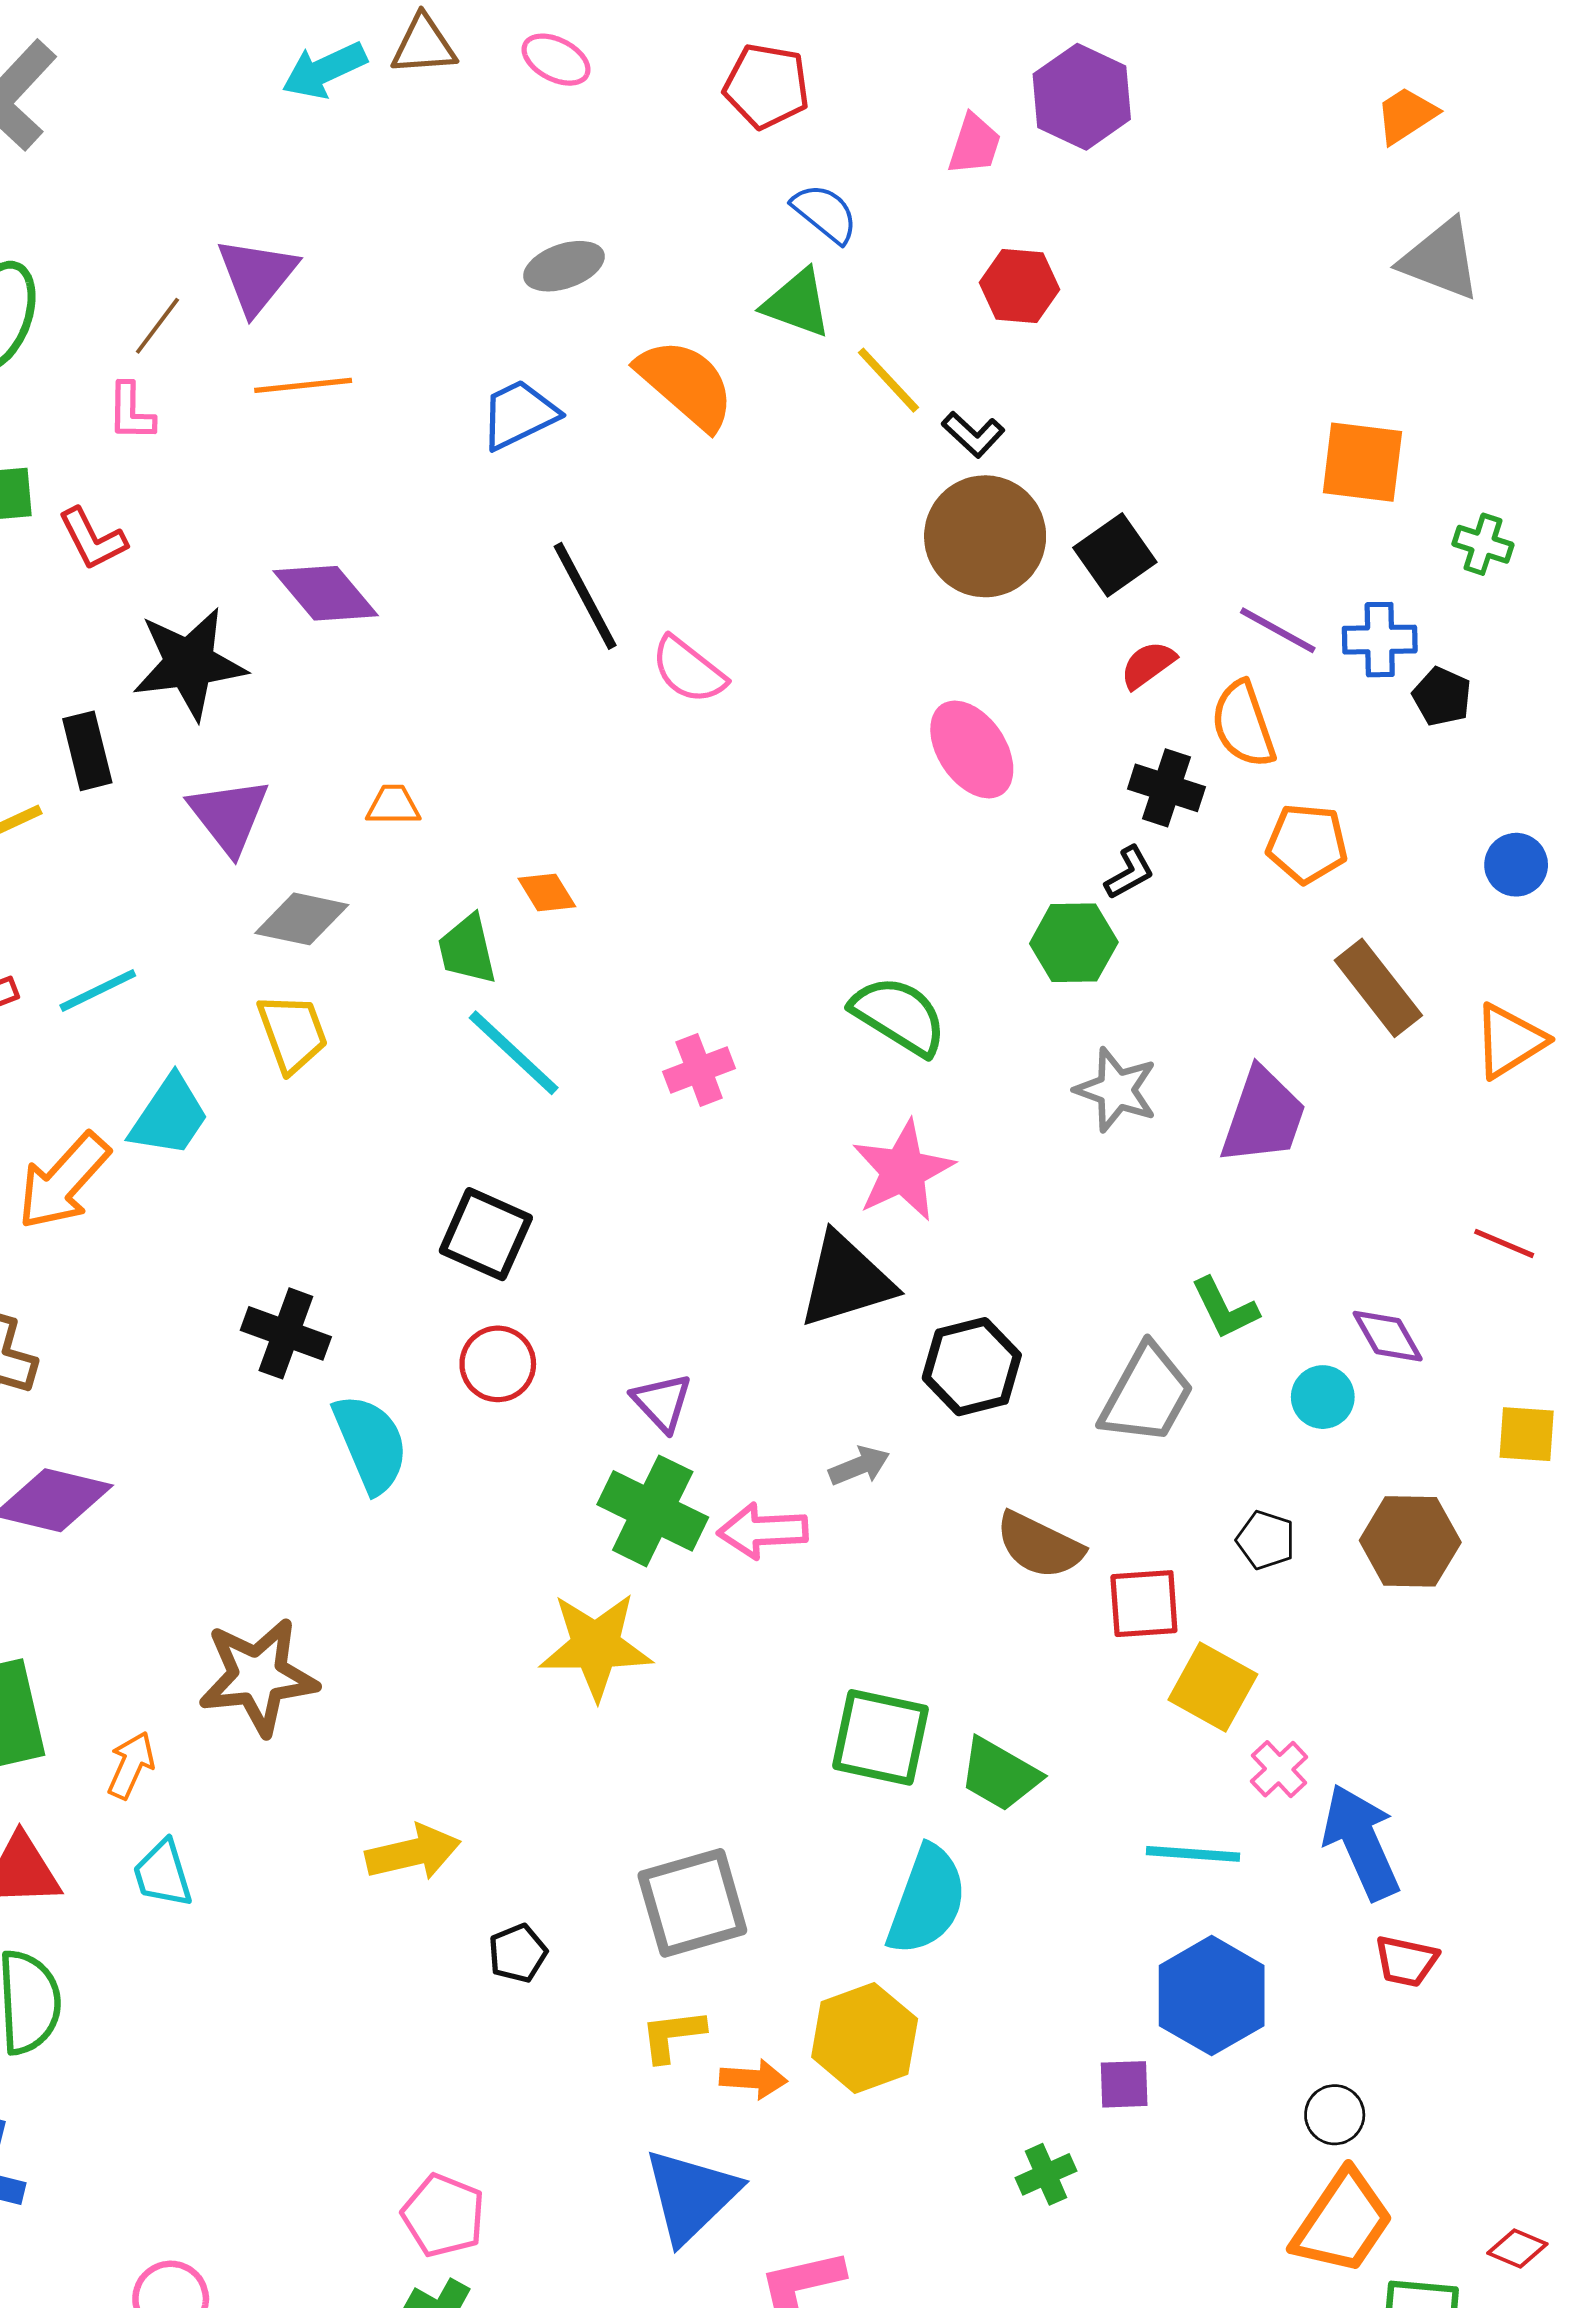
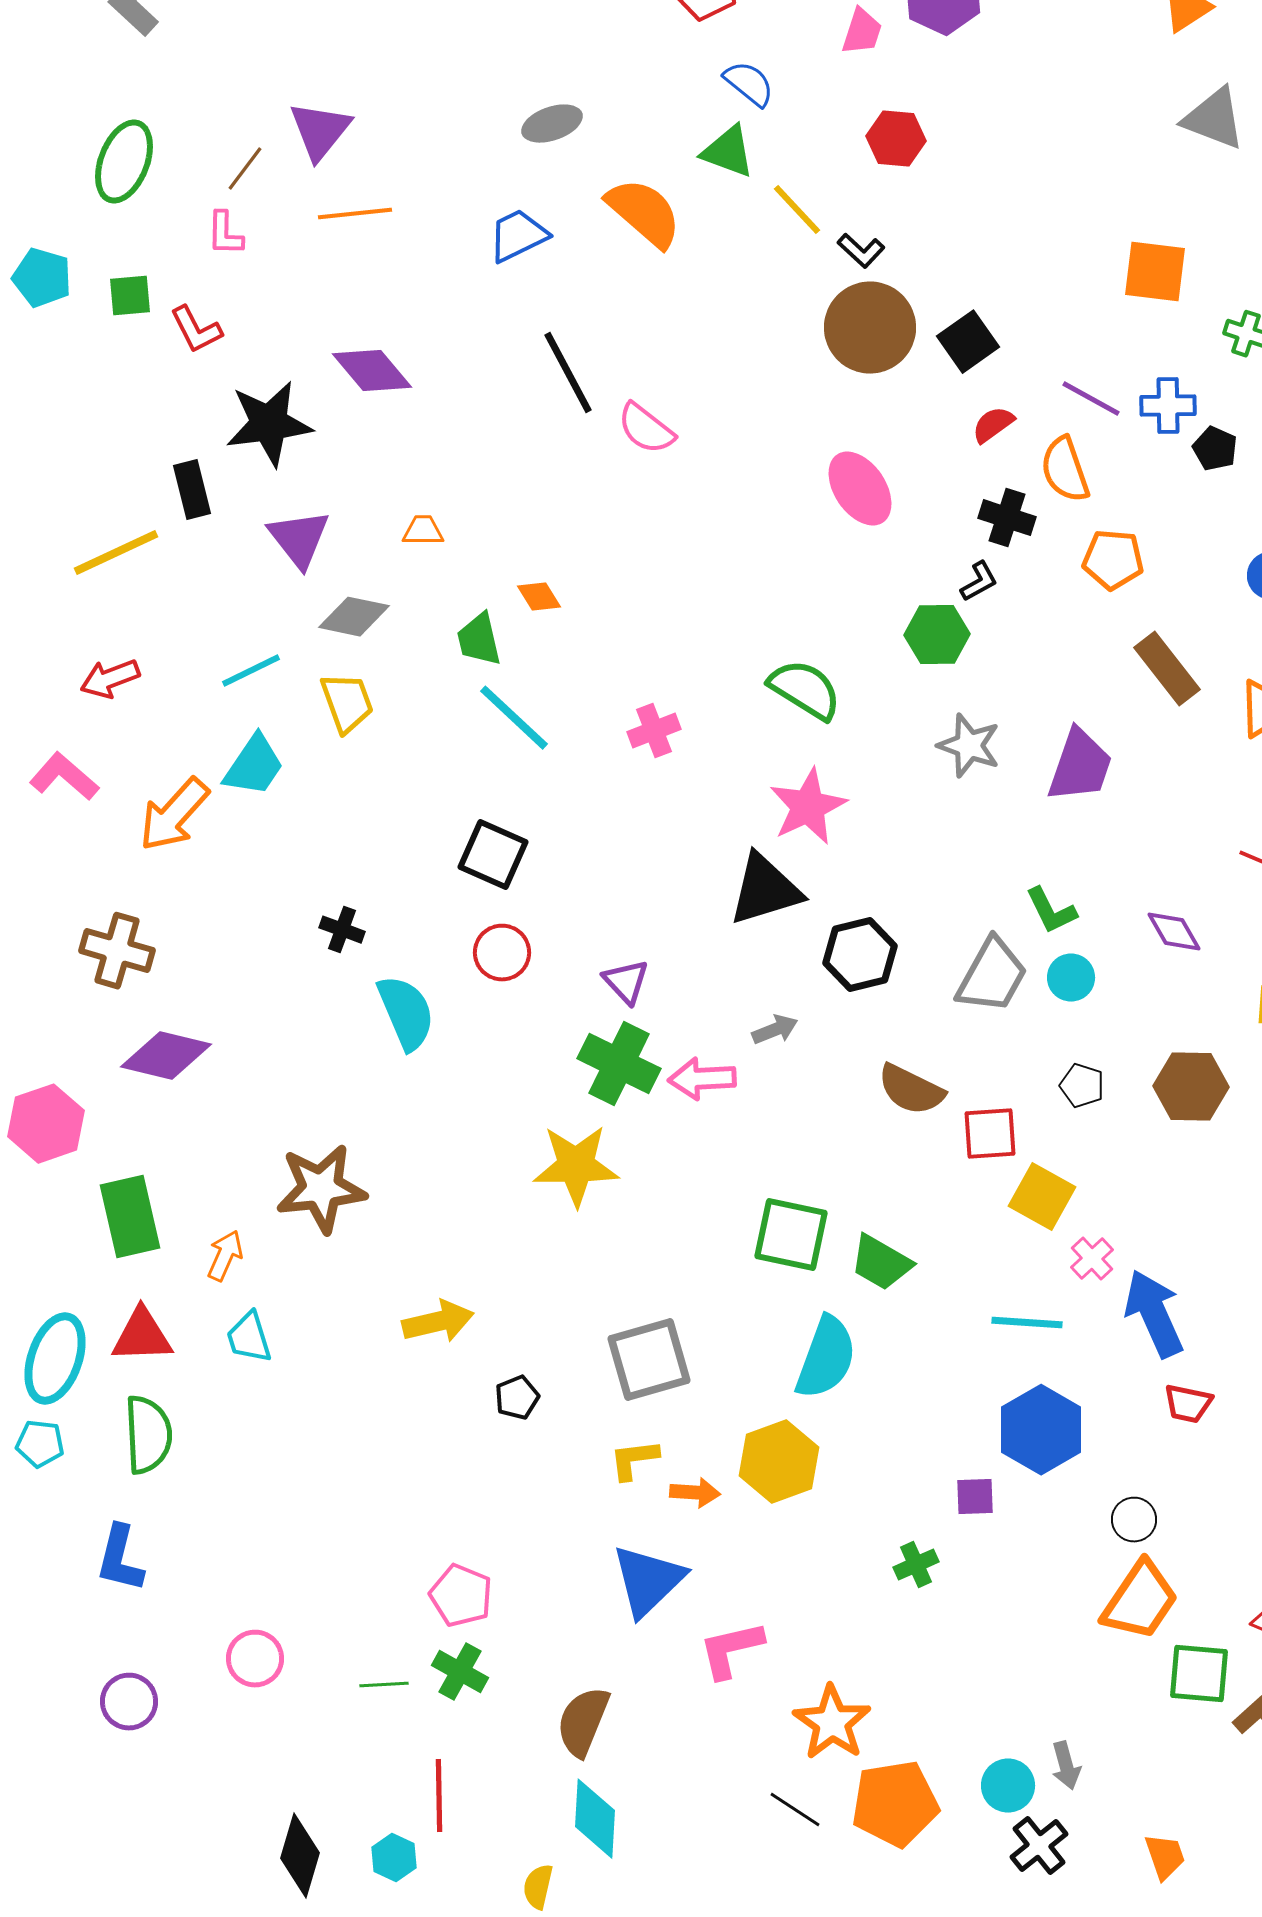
cyan line: (98, 991) -> (251, 671), moved
black cross: (286, 1333) -> (342, 930), size x0.7
cyan circle: (1323, 1397) -> (1071, 978), moved

